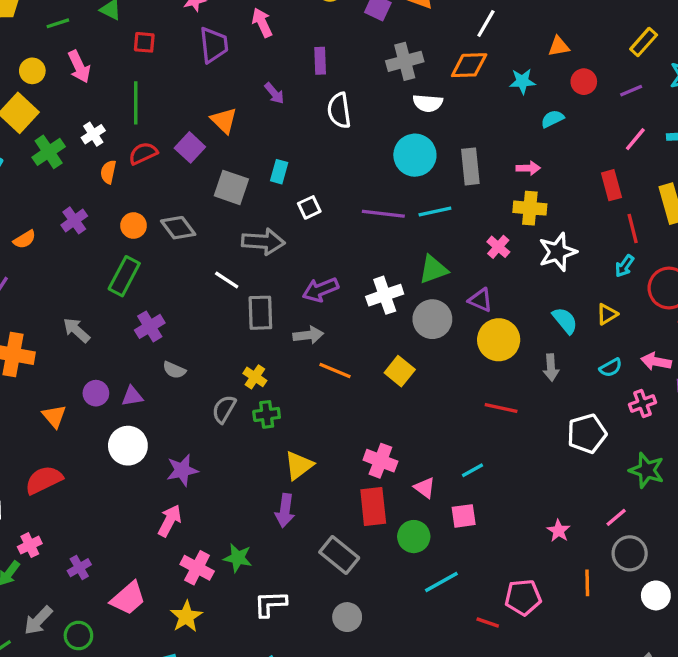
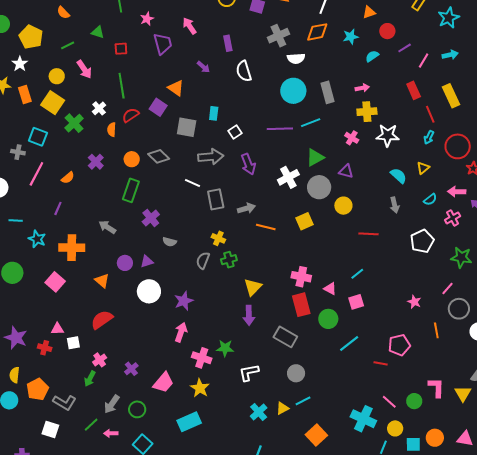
purple line: (631, 91) -> (405, 48), moved
white star: (558, 252) -> (388, 135), turned 30
purple arrow: (320, 290) -> (248, 164), moved, turned -80
yellow circle: (499, 340) -> (343, 206), moved, size x0.7
yellow square: (400, 371) -> (304, 221), turned 36

